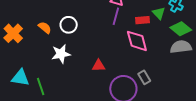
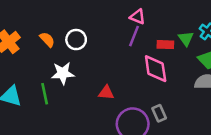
green line: (41, 86) -> (45, 94), moved

